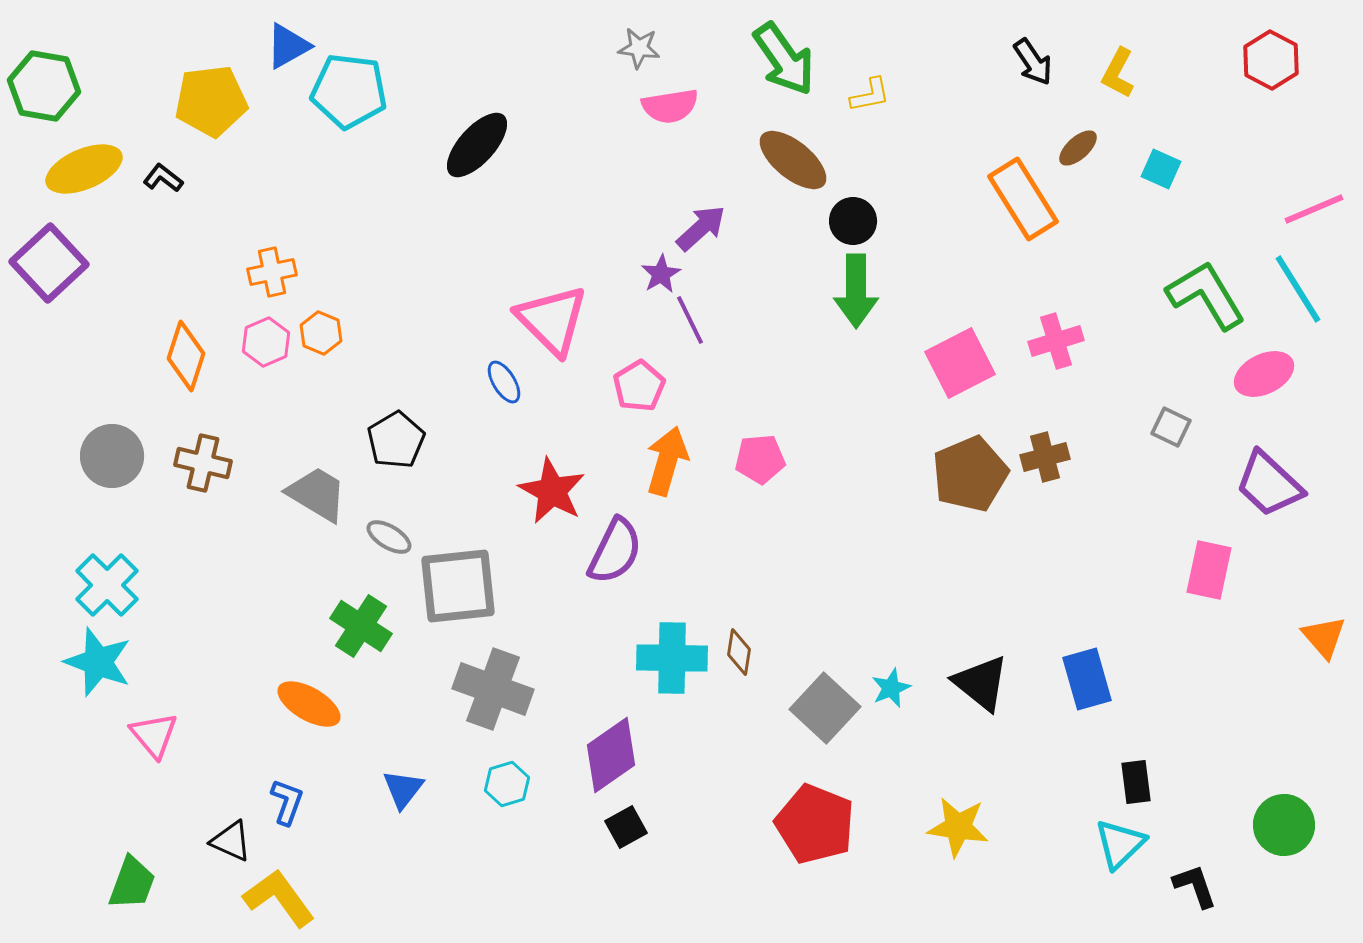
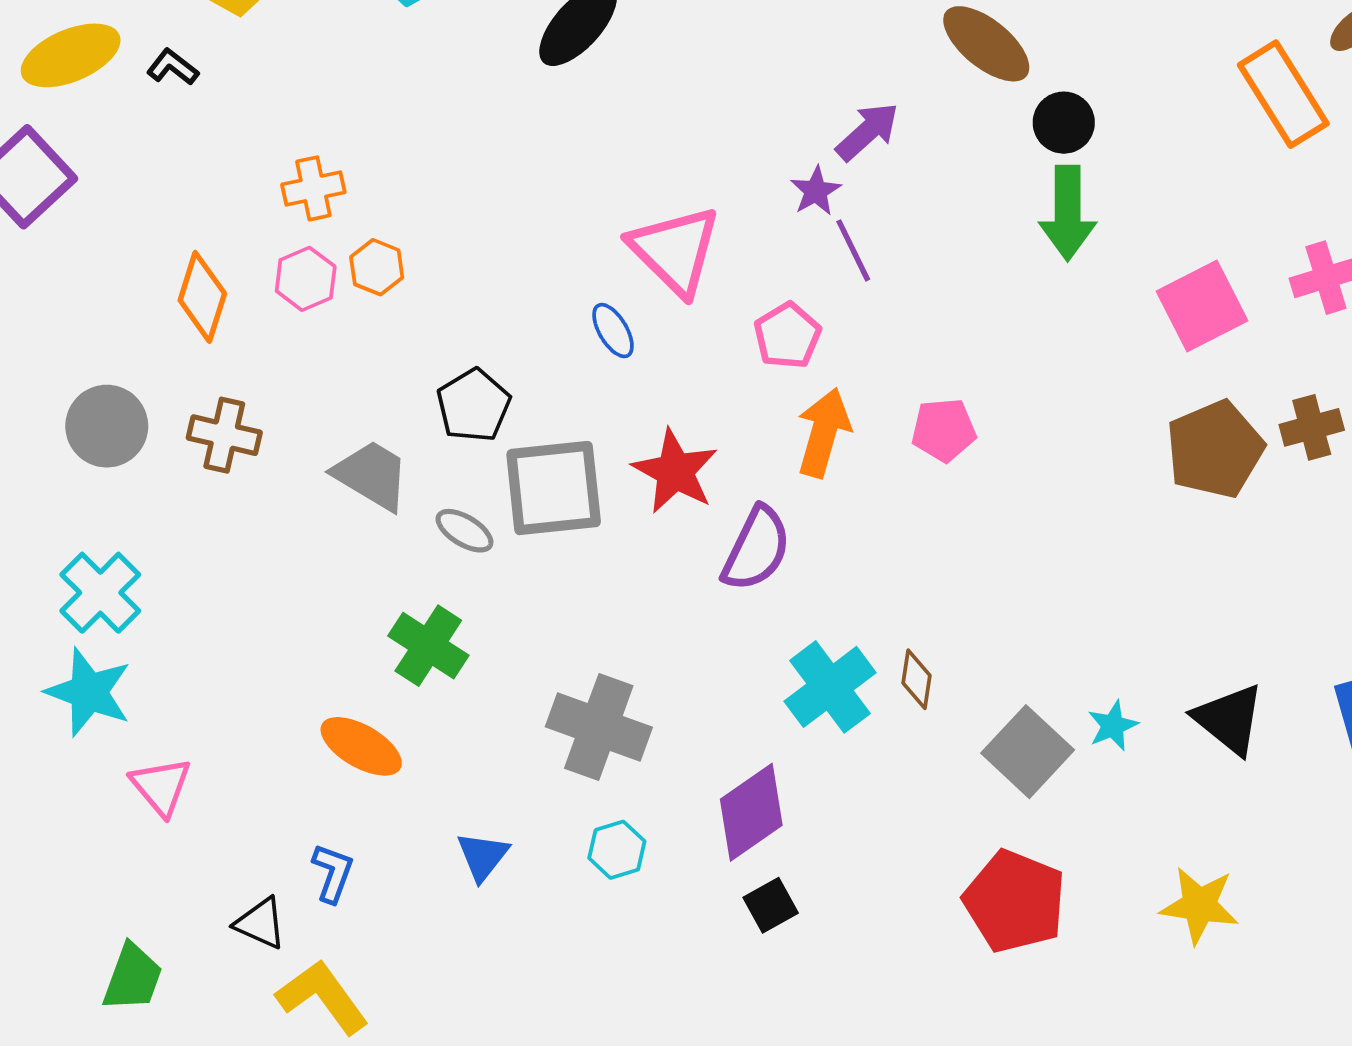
gray square: (458, 586) -> (554, 488), moved
cyan cross: (672, 658) -> (830, 687), turned -38

